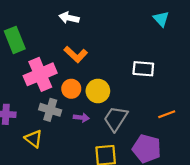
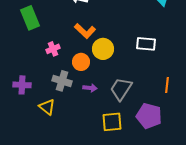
pink cross: (40, 74) -> (53, 49), size x0.5
yellow circle: (98, 91) -> (103, 49), moved
orange line: (167, 114) -> (167, 85), turned -63

